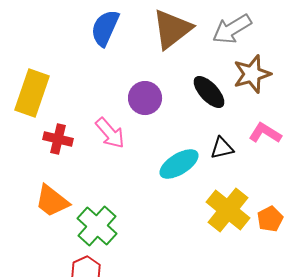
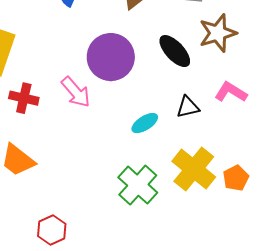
purple circle: (145, 98) -> (111, 57), size x1.4
cyan ellipse: (179, 164) -> (145, 123), size x0.7
green cross: (97, 226) -> (138, 185), moved

